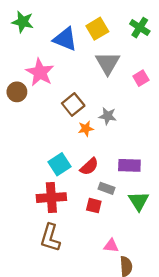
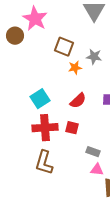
brown square: (73, 104) -> (64, 47), turned -30
cyan square: (59, 164) -> (40, 99), moved
gray rectangle: (106, 188) -> (93, 152), moved
red square: (94, 206) -> (72, 128), moved

